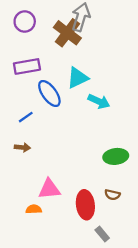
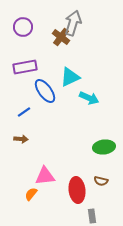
brown cross: (67, 33) -> (61, 37), size x0.7
orange semicircle: (34, 209) -> (31, 194), turned -48
gray rectangle: (102, 234) -> (92, 216), turned 32

